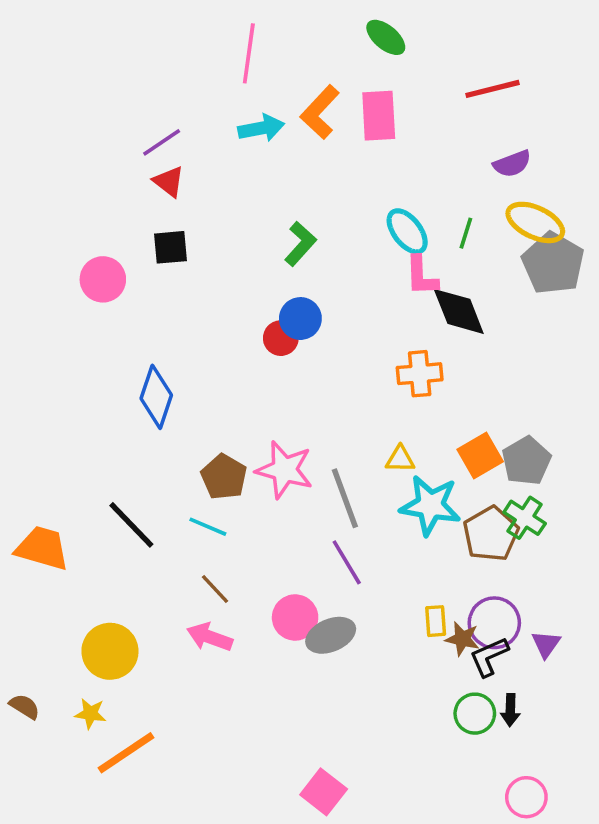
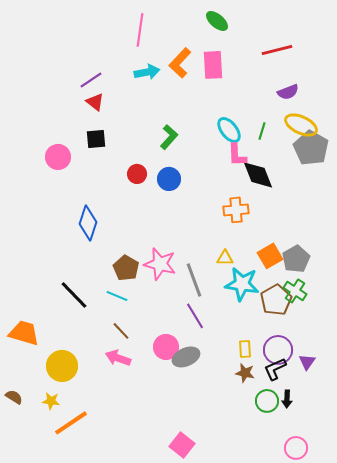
red circle: (281, 338) -> (137, 174), moved
orange trapezoid: (42, 548) -> (24, 333), moved
brown star: (462, 639) -> (245, 373), moved

